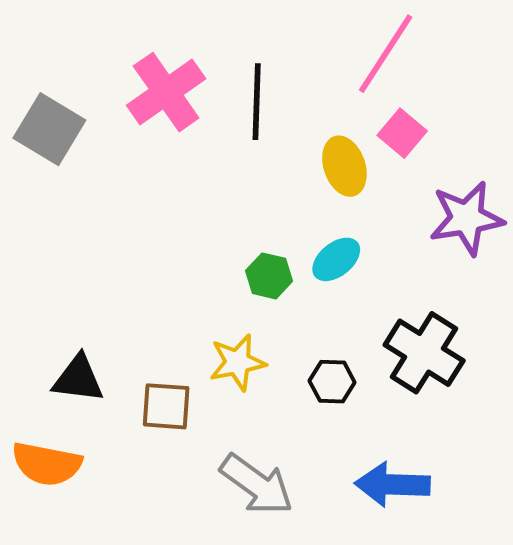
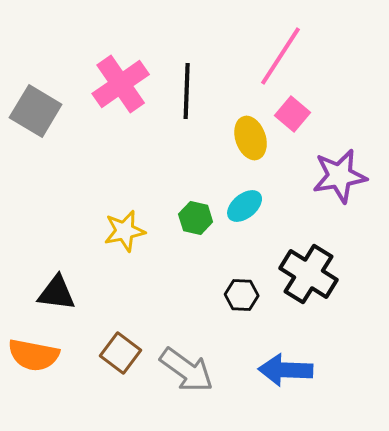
yellow star: (237, 362) -> (125, 231), moved
brown square: (166, 406) -> (121, 353), moved, turned 33

